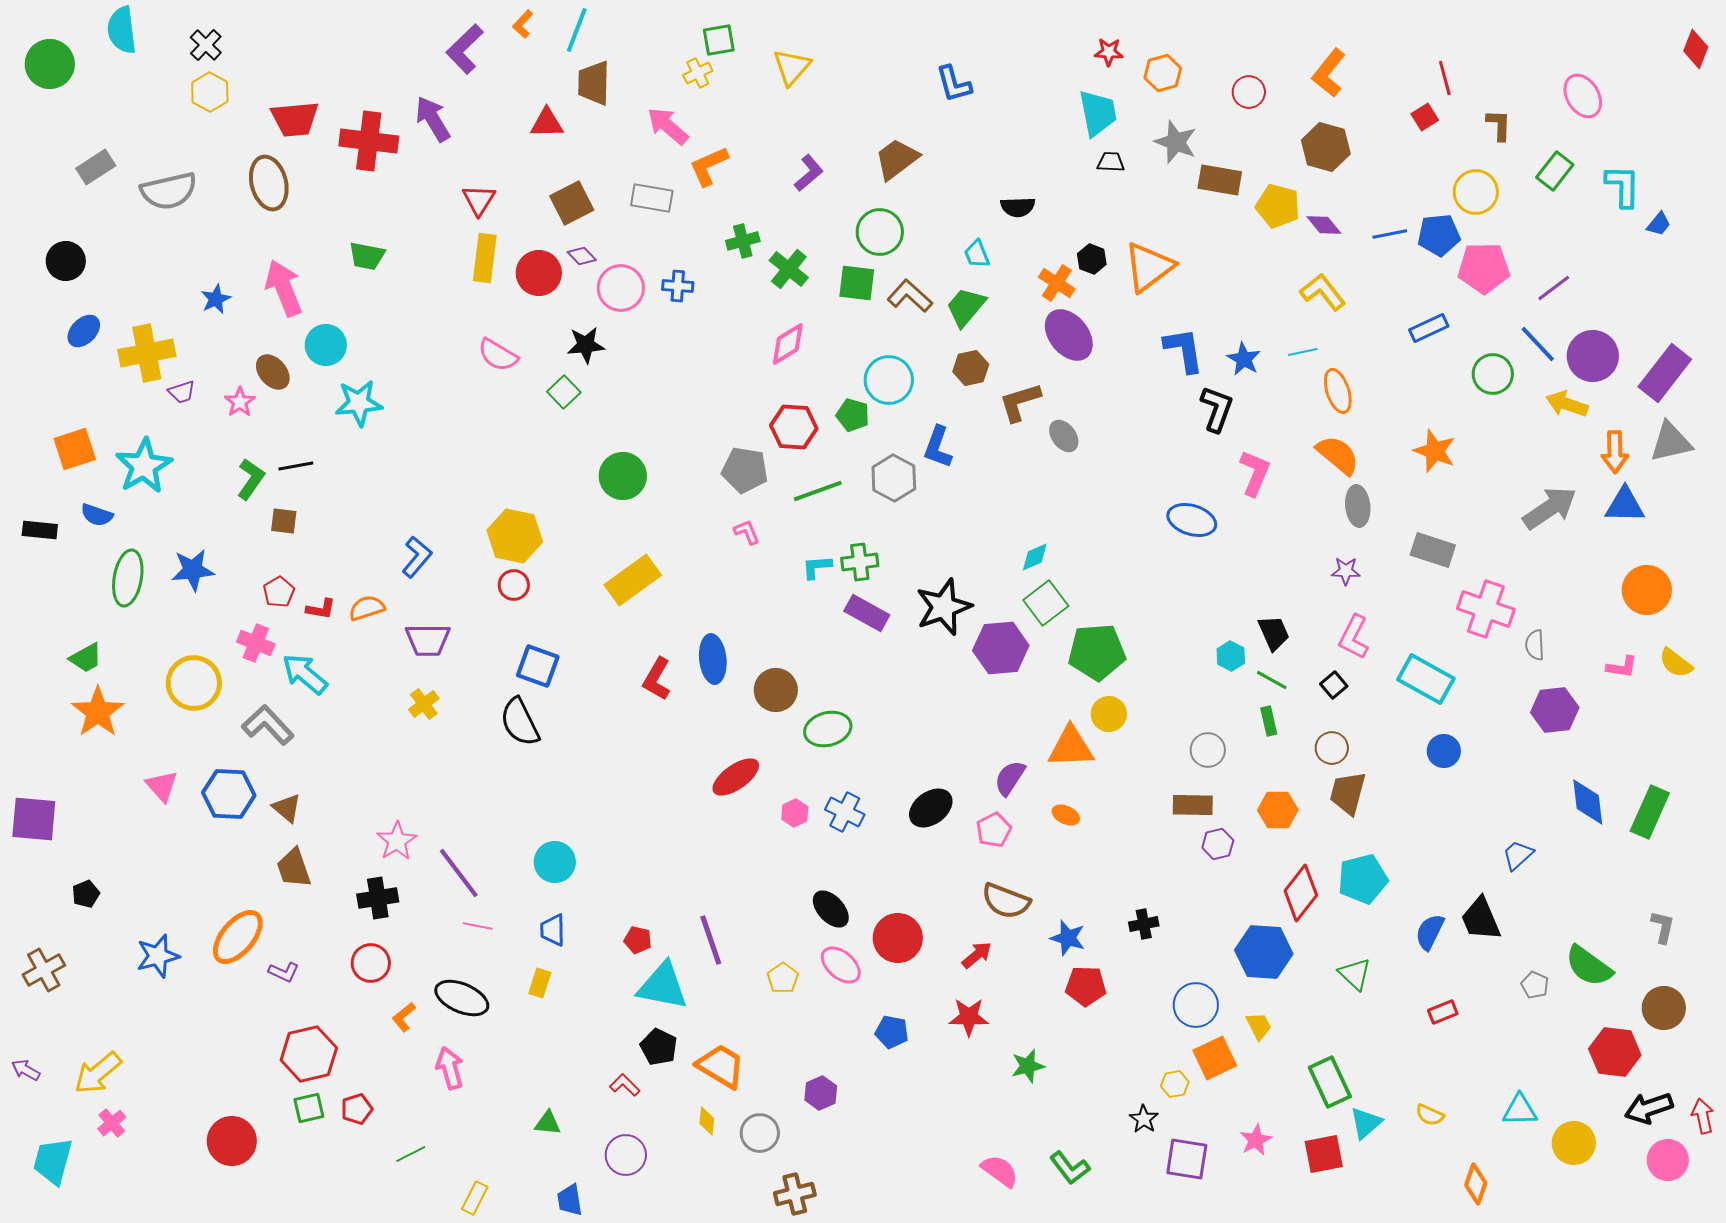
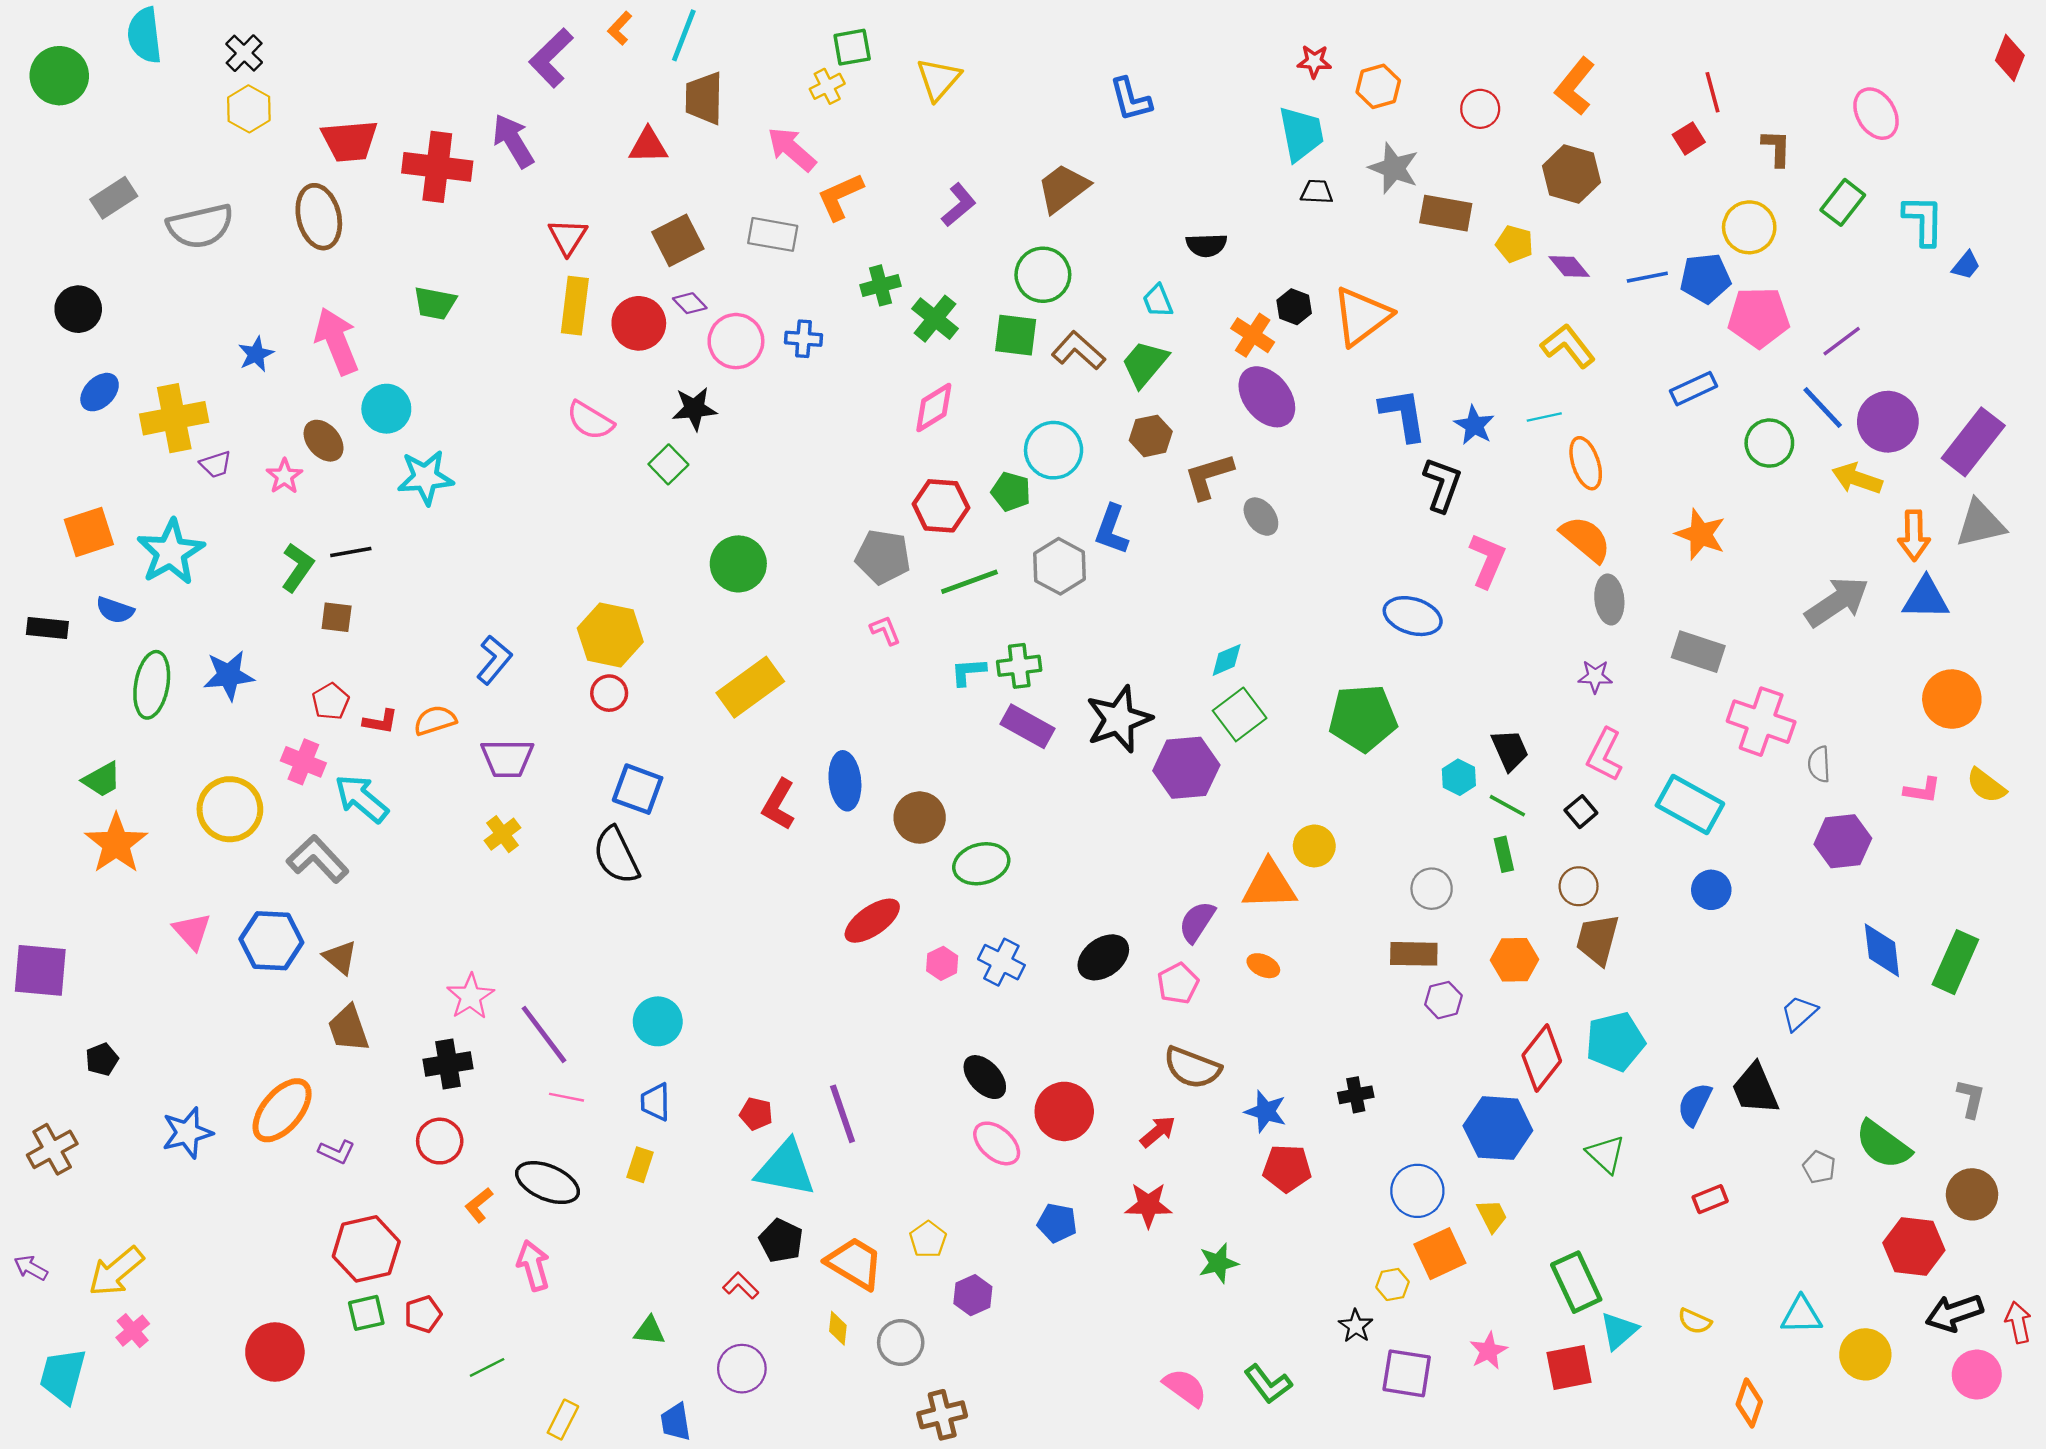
yellow pentagon: (1278, 206) -> (1515, 244), size x0.7
green pentagon: (1097, 652) -> (1363, 718), moved
yellow pentagon: (783, 978) -> (928, 1239), moved

